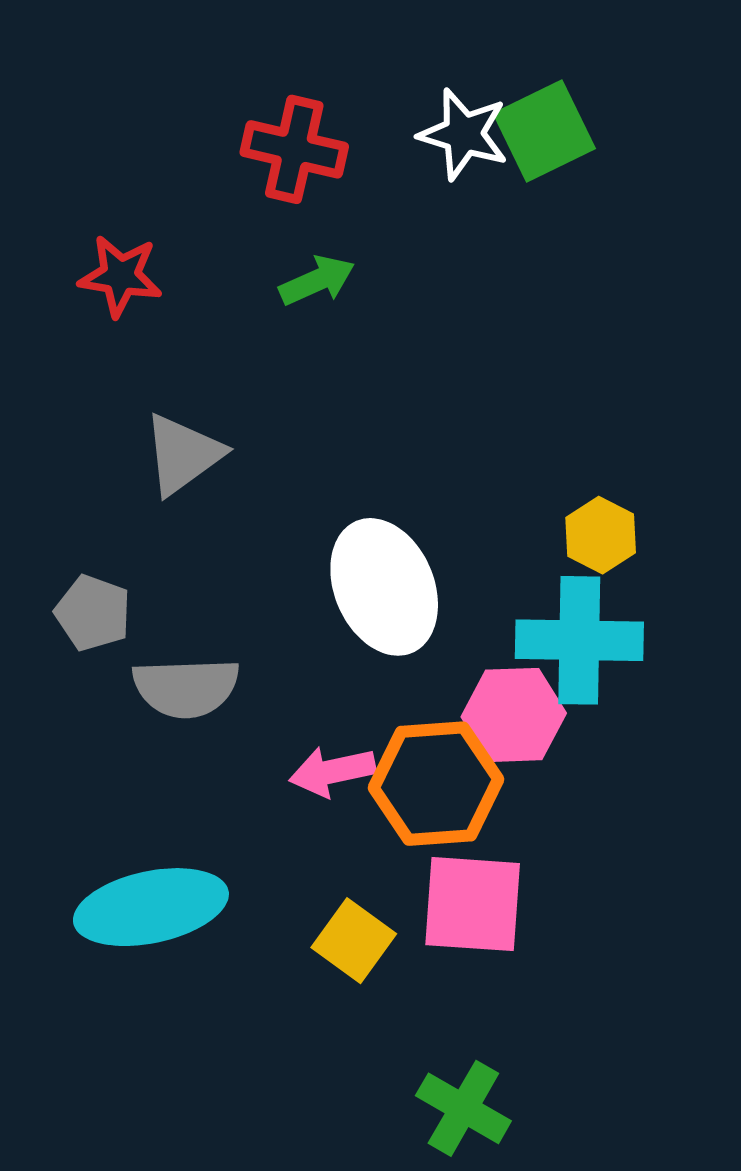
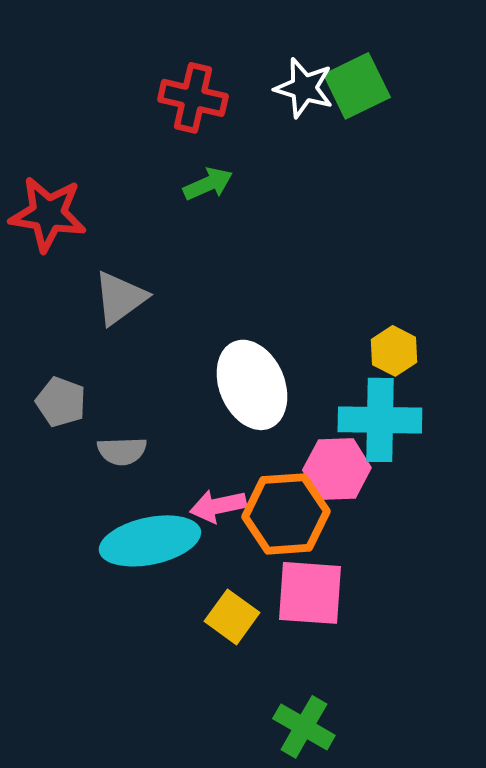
red star: (120, 276) -> (48, 214), moved, size x1.4
gray semicircle: (186, 688) -> (122, 451), size x0.7
cyan ellipse: (151, 907) -> (150, 541), moved

